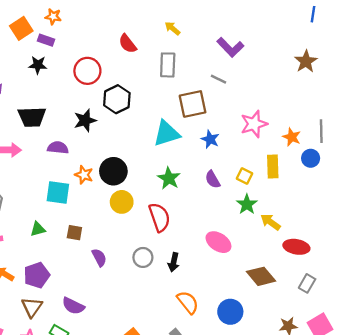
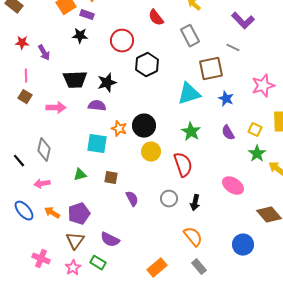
gray rectangle: (168, 65) -> (190, 36), turned -30
black star: (85, 120) -> (107, 83), moved
orange semicircle: (188, 302) -> (193, 237), moved

